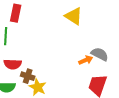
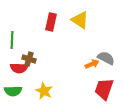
red rectangle: (16, 13) -> (51, 22), moved
brown cross: (28, 76) -> (29, 59), moved

